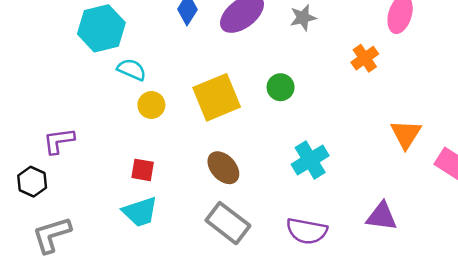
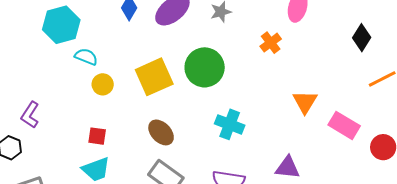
green circle: (281, 87) -> (205, 67), size x1.8
purple L-shape: (59, 141) -> (30, 115), turned -48
cyan cross: (310, 160) -> (230, 124), turned -36

